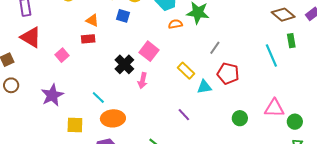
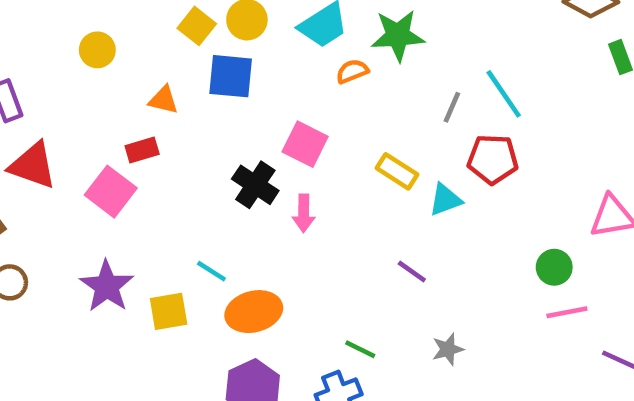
blue square: (123, 16) -> (231, 76), size x1.5
red rectangle: (88, 39) -> (142, 150), moved
pink square: (62, 55) -> (111, 192), size x1.5
cyan line: (271, 55) -> (504, 94), moved
green circle: (240, 118) -> (554, 267), moved
yellow square: (75, 125) -> (169, 311), moved

